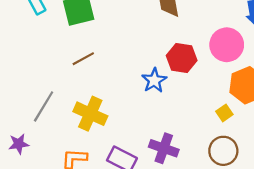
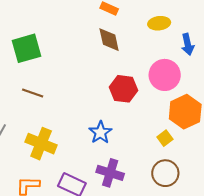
brown line: (83, 59) -> (33, 93), turned 50
blue star: (154, 80) -> (100, 132), moved

